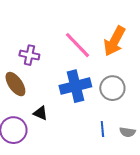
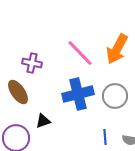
black triangle: (40, 113) -> (43, 121), turned -42

